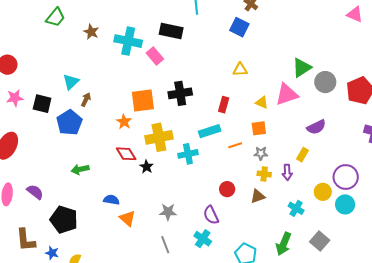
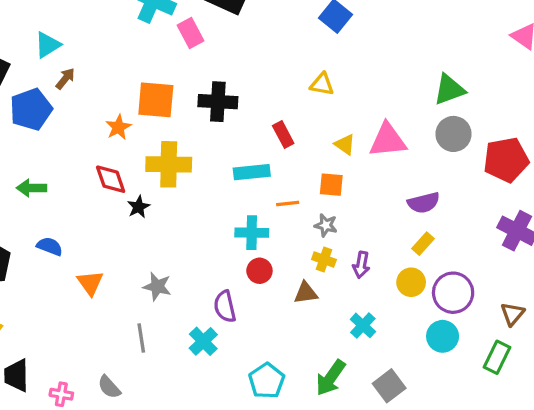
green triangle: (302, 68) -> (449, 90), moved
red rectangle: (224, 105) -> (283, 135), turned -56
cyan cross: (188, 154) -> (252, 233), moved
yellow rectangle: (303, 155) -> (423, 244), moved
yellow circle: (323, 192) -> (411, 282), moved
blue semicircle: (111, 200) -> (50, 246), moved

